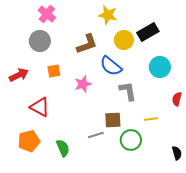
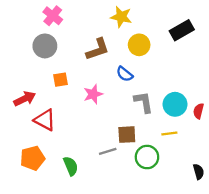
black rectangle: (148, 32) -> (182, 30), moved
blue semicircle: (111, 66) -> (125, 74), size x0.7
cyan circle: (160, 67) -> (175, 104), moved
red arrow: (19, 75) -> (25, 99), moved

